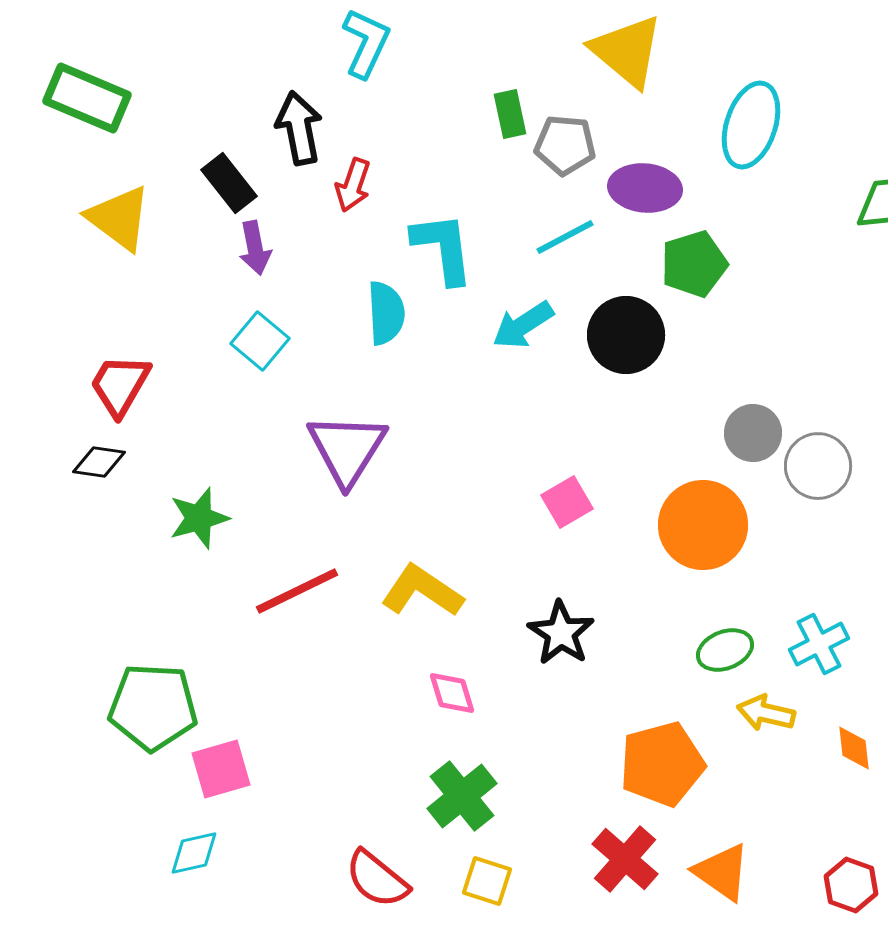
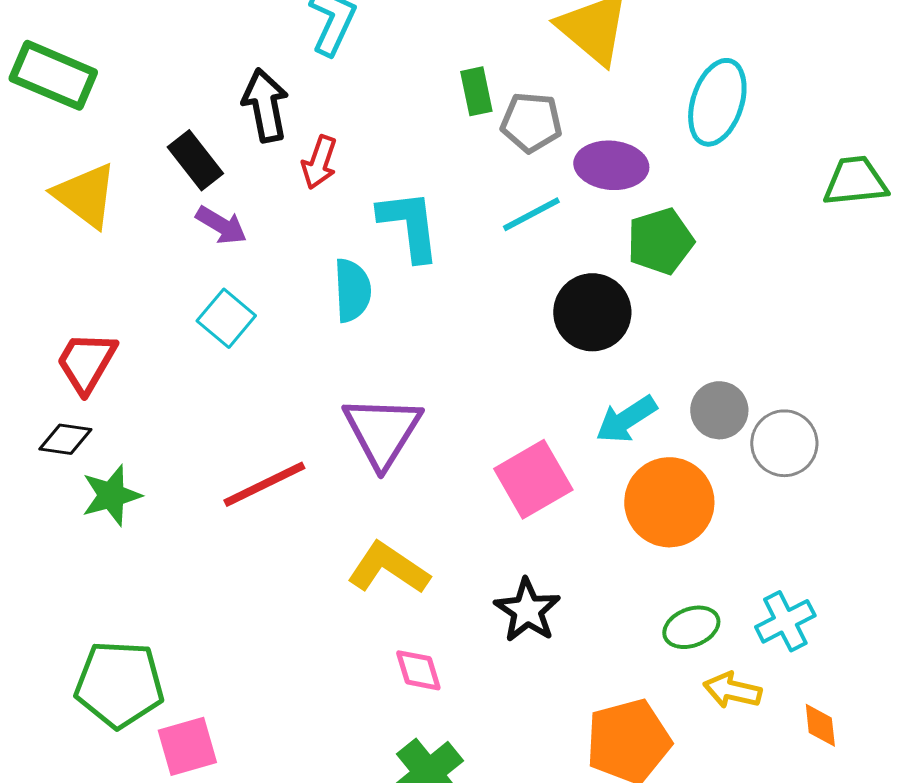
purple arrow: (255, 248) -> (221, 225), turned -48
cyan arrow: (523, 325) -> (626, 419), moved
purple triangle: (347, 449) -> (382, 431), moved
pink square: (567, 502) -> (533, 479), size x1.5
green star: (199, 518) -> (111, 495), moved
red line: (297, 591) -> (264, 484), moved

